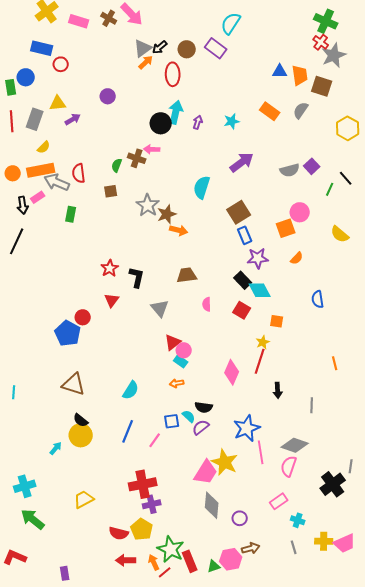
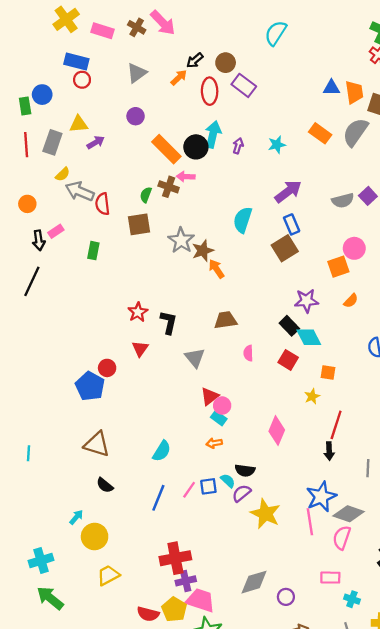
blue rectangle: (42, 48) -> (76, 62), moved
gray triangle: (143, 48) -> (137, 73), moved
purple rectangle: (216, 48) -> (244, 85), moved
gray semicircle: (301, 110) -> (355, 132), size x1.5
orange rectangle: (41, 170) -> (166, 149), moved, turned 56
gray arrow: (57, 182) -> (80, 191), moved
brown square: (111, 191) -> (139, 224), size x1.5
orange arrow: (179, 230) -> (216, 269), turned -138
blue rectangle: (245, 235) -> (292, 224), moved
red line: (260, 361) -> (336, 425), moved
blue star: (247, 428) -> (321, 497), moved
yellow circle: (81, 435) -> (95, 537), moved
pink line: (155, 440) -> (189, 490), moved
yellow star: (225, 462) -> (265, 514), moved
pink trapezoid: (206, 472) -> (200, 600), moved, turned -104
pink rectangle: (279, 501) -> (330, 578), turned 36
gray diamond: (212, 505) -> (254, 582), turned 68

